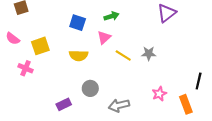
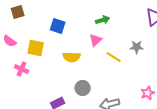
blue square: (78, 23) -> (58, 26), moved
yellow square: (40, 46) -> (36, 48), turned 30
gray star: (149, 53) -> (137, 47), moved

